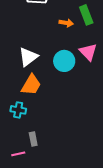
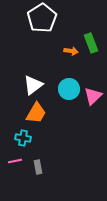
pink triangle: (88, 52) -> (93, 96), moved, turned 30
pink line: (18, 154) -> (15, 161), moved

